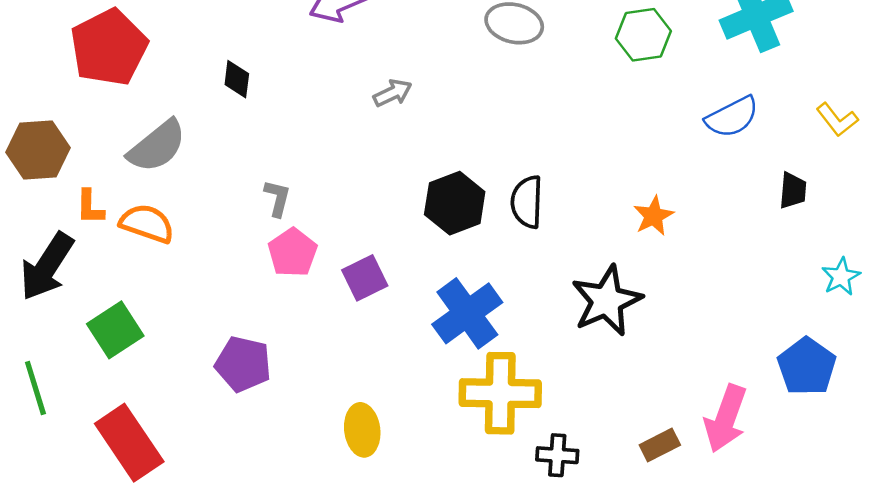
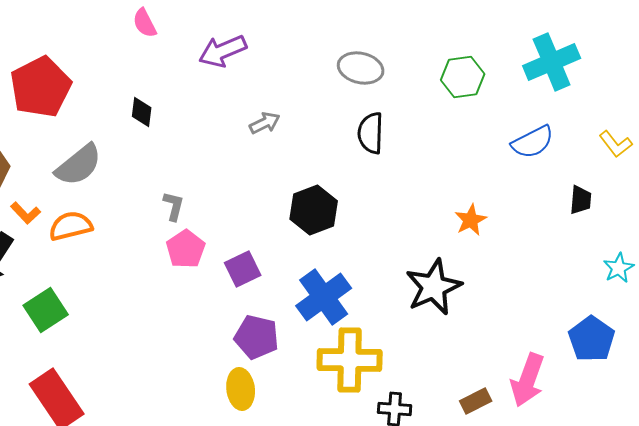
black semicircle: (527, 202) -> (371, 133), moved
orange L-shape: (90, 207) -> (26, 213), turned -44
orange semicircle: (147, 223) -> (71, 226), turned -33
purple pentagon: (243, 364) -> (257, 337), moved

